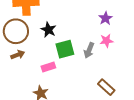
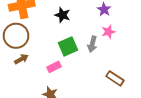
black star: (48, 30) -> (63, 15), moved

